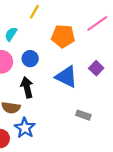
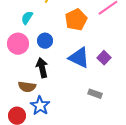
orange pentagon: (63, 36) -> (76, 20), turned -30
purple square: (96, 68) -> (104, 58), moved

